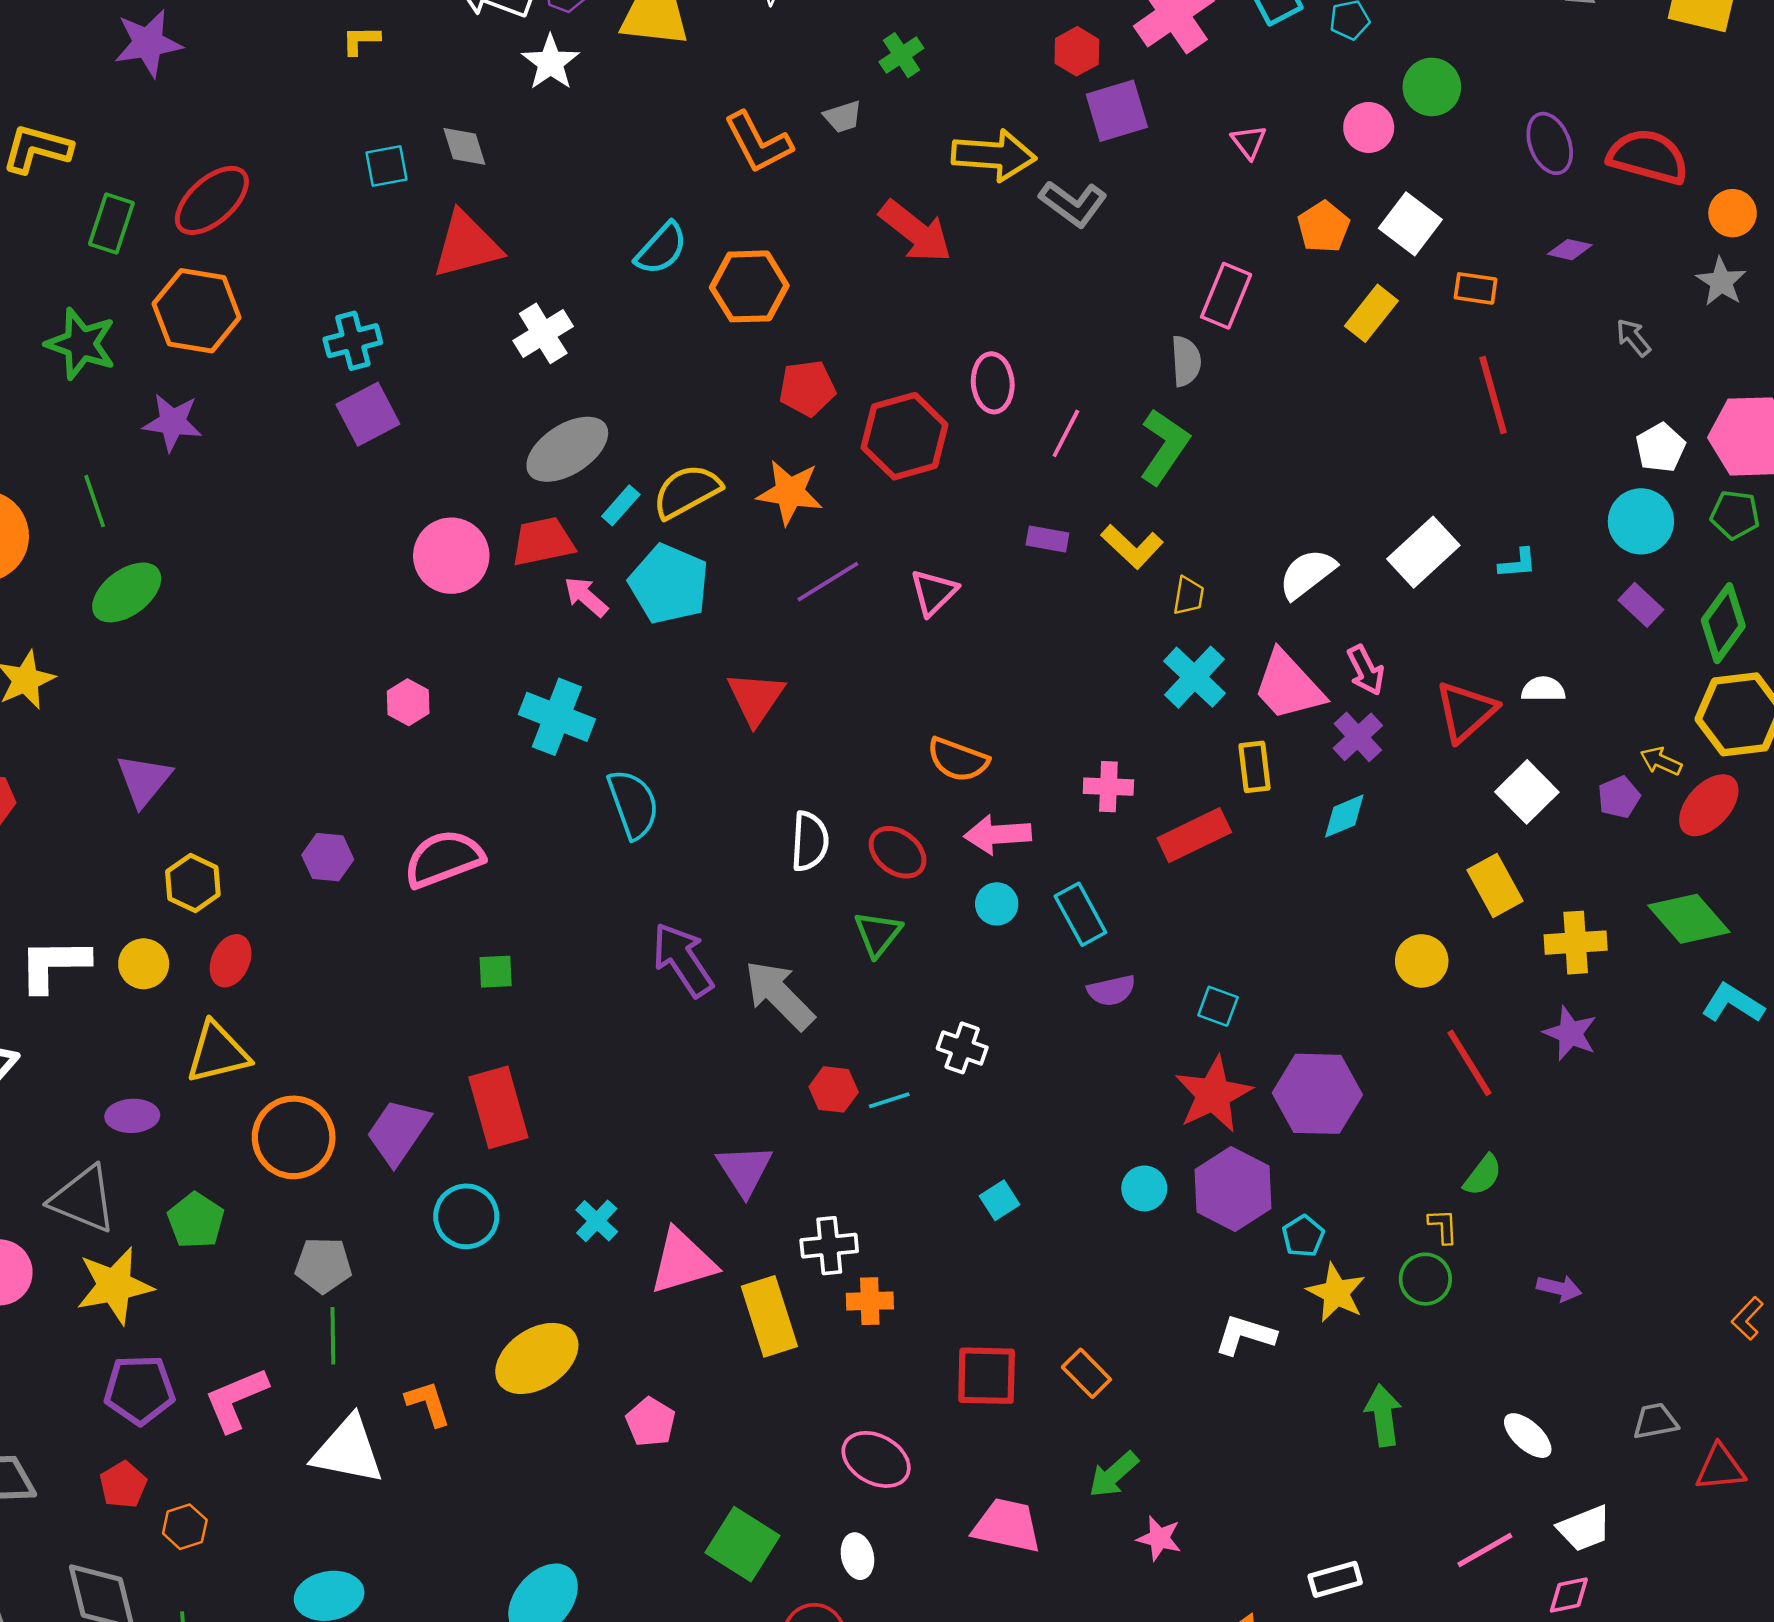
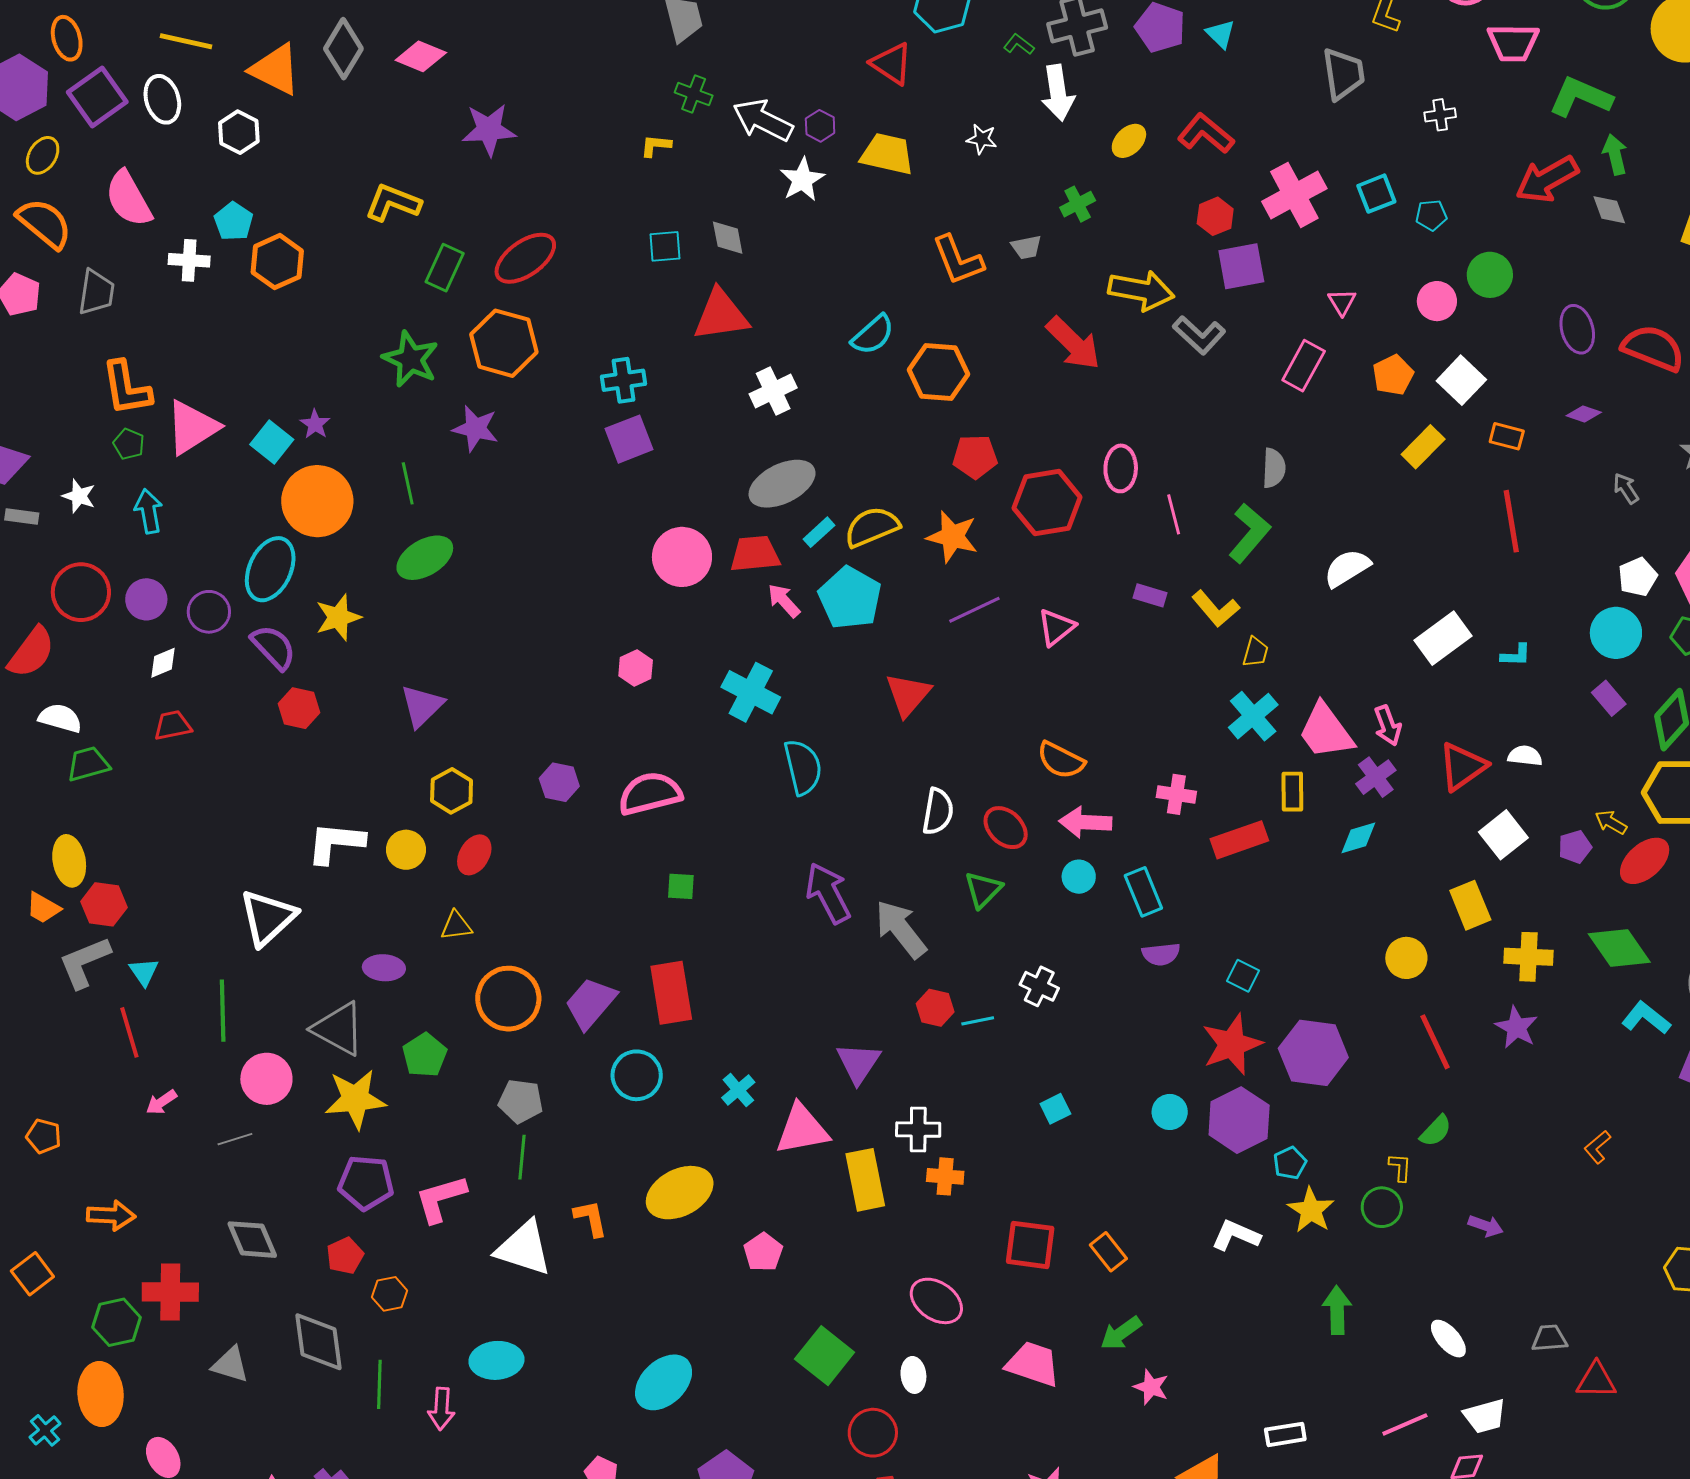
pink rectangle: (1226, 296) -> (1304, 366), moved
pink line: (1066, 433) -> (1174, 514), turned -48
white semicircle: (1307, 574) -> (1347, 568), moved
yellow triangle: (218, 1053) -> (456, 926), size x0.6
orange L-shape: (1747, 1318) -> (1597, 1147), moved

